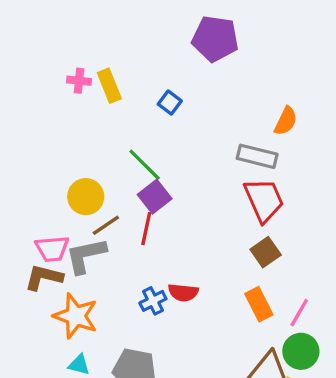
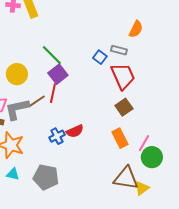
blue square: (170, 103) -> (100, 57), moved
gray rectangle: (257, 156) -> (119, 50), size x0.7
brown line: (106, 225) -> (37, 101), moved
red semicircle: (183, 292) -> (75, 131), turned -30
green circle: (301, 351) -> (152, 157), moved

